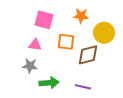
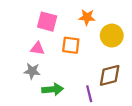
brown diamond: (88, 55) -> (110, 75), moved
purple line: (83, 87) -> (89, 94), turned 63

